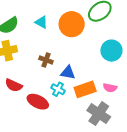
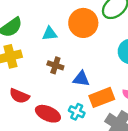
cyan triangle: (41, 22) -> (50, 34), moved, turned -32
cyan cross: (58, 89) -> (77, 112), moved

